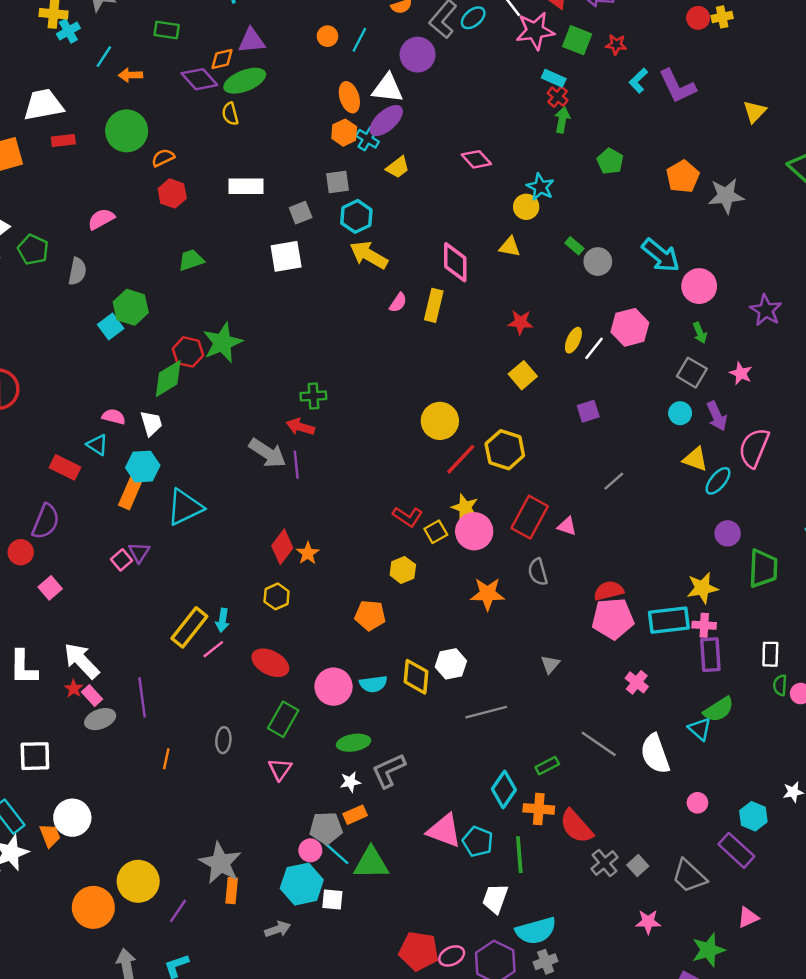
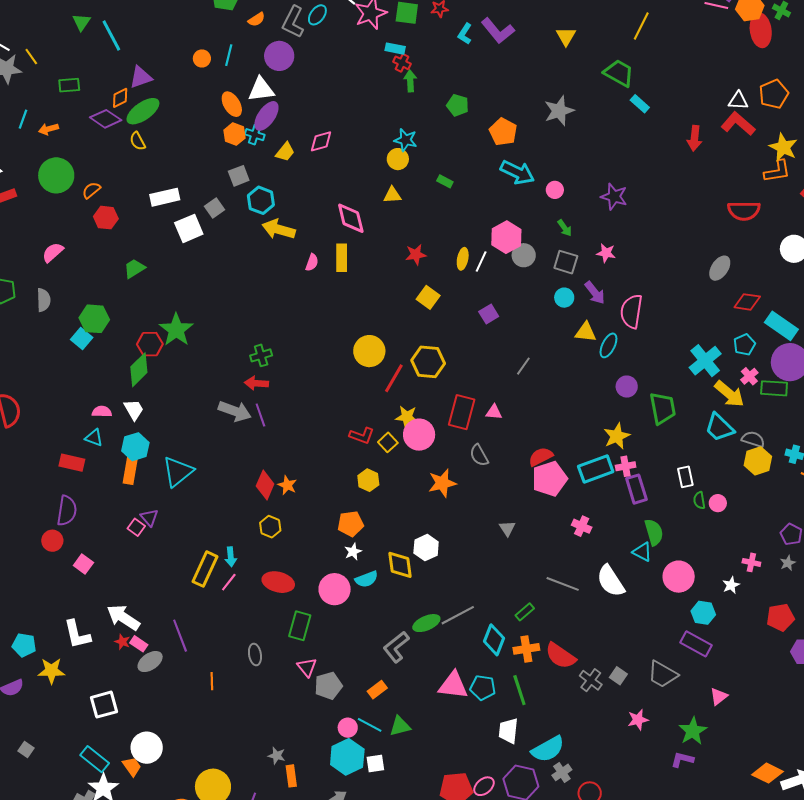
pink diamond: (476, 159) -> (321, 141), moved, turned -50
orange pentagon: (683, 177) -> (503, 132), moved
white square: (286, 256) -> (189, 228), moved
gray circle: (598, 262) -> (524, 255), moved
pink circle: (699, 286) -> (555, 190), size x0.6
green semicircle: (719, 709) -> (654, 532), turned -60
gray line: (486, 712) -> (458, 615), moved
green ellipse: (354, 743) -> (426, 623), moved
white star: (350, 782) -> (353, 552), moved
pink circle: (697, 803) -> (679, 577), moved, size x1.8
gray pentagon: (326, 828) -> (328, 686), moved
gray star: (220, 863) -> (277, 756), size x0.5
green triangle: (371, 863) -> (400, 726), size x0.7

